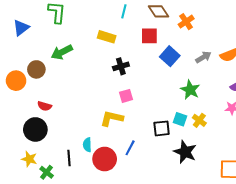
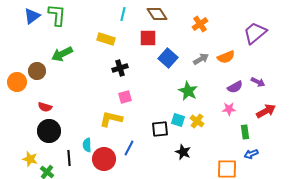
orange cross: (186, 22) -> (200, 24), moved
blue triangle: (21, 28) -> (32, 16), moved
black circle: (35, 129) -> (49, 131), moved
black star: (185, 152) -> (183, 152), size x0.7

